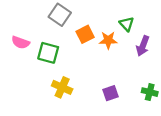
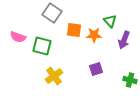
orange square: (85, 34) -> (74, 30), turned 35
yellow cross: (62, 87) -> (54, 76), turned 30
purple square: (110, 93) -> (96, 69), moved

